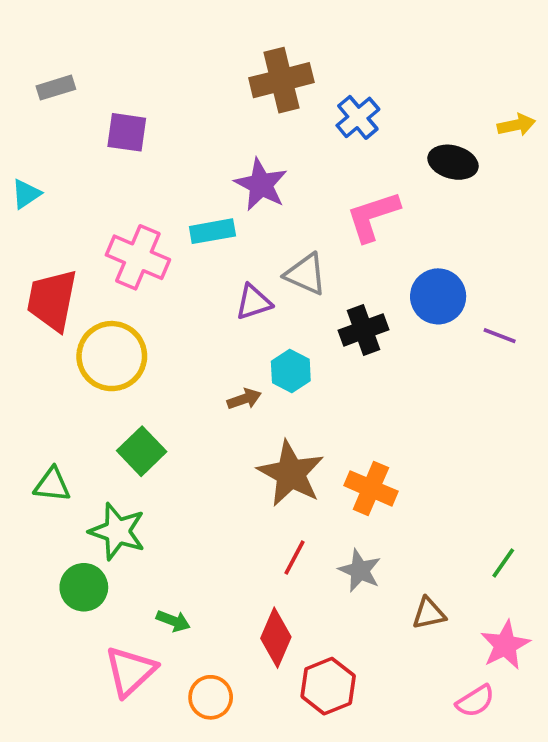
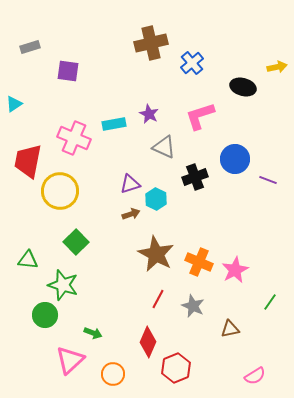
purple star: (261, 185) -> (149, 114), moved, size x0.7
purple triangle: (253, 302) -> (130, 184), moved
pink star: (505, 645) -> (235, 270), moved

